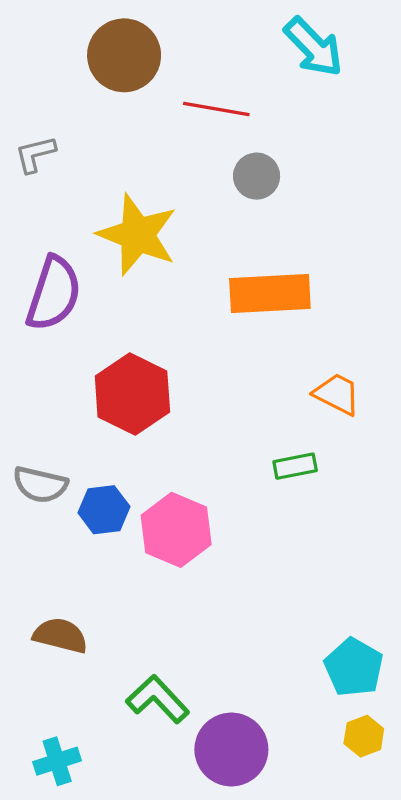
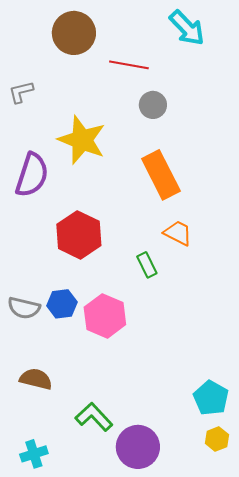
orange rectangle: (270, 293) -> (161, 175), turned 66
orange trapezoid: (337, 394) -> (178, 233), moved
green rectangle: (295, 466) -> (147, 265), moved, turned 75
gray semicircle: (40, 485) -> (24, 308), moved

